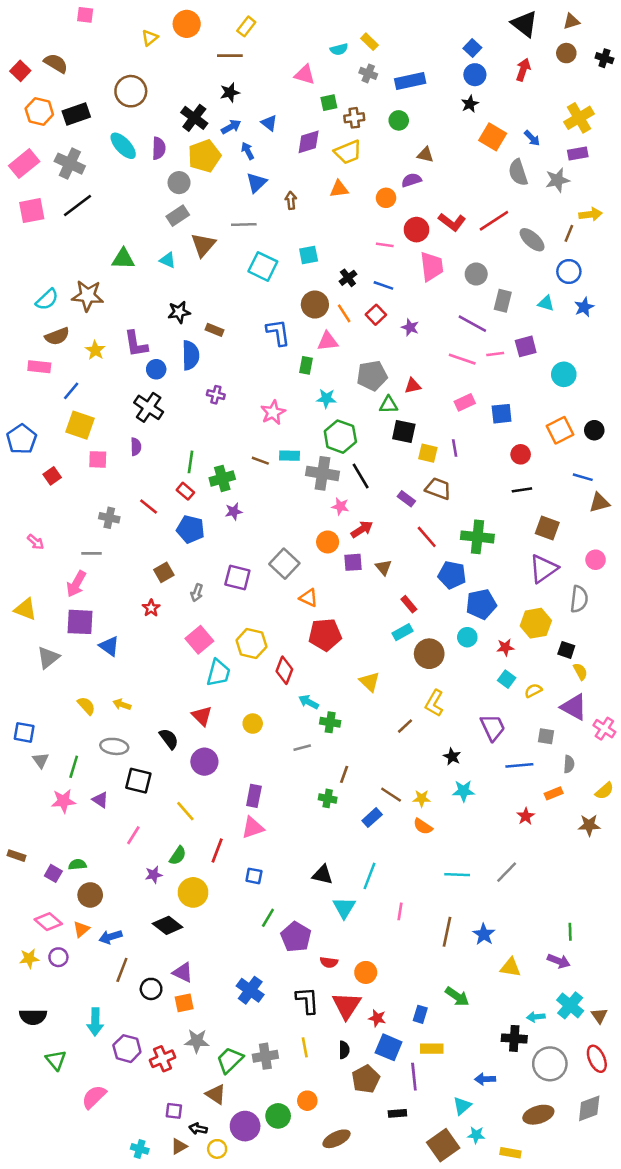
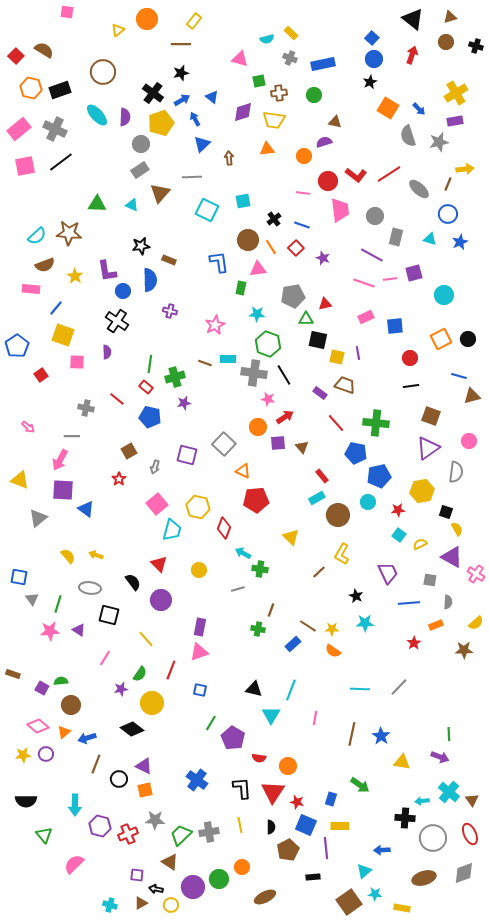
yellow trapezoid: (348, 152) -> (274, 120), turned 30

